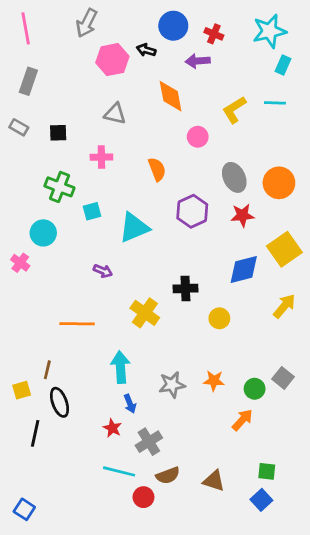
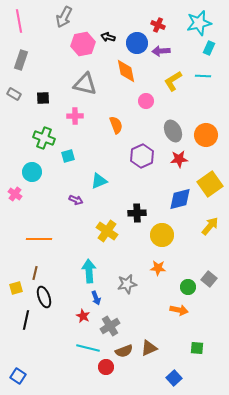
blue circle: (173, 26) -> (137, 43), moved
purple arrow: (198, 61) -> (161, 51), moved
gray triangle: (115, 114) -> (85, 84), size x1.4
cyan triangle: (134, 228) -> (99, 181), moved, size x0.7
yellow circle: (219, 318) -> (162, 235), size x1.5
orange line: (77, 324) -> (39, 239), moved
orange star: (214, 381) -> (158, 268), moved
orange arrow: (242, 420) -> (179, 310), turned 60
brown triangle: (214, 481) -> (149, 348), moved, turned -42
blue square: (261, 500) -> (174, 378), moved

